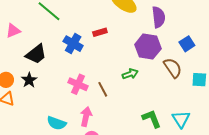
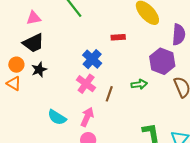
blue cross: (73, 44) -> (92, 59), moved
black trapezoid: (36, 54) -> (33, 43), moved
brown line: (103, 89) -> (109, 94), turned 35

